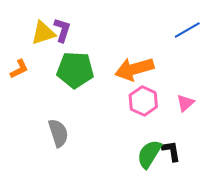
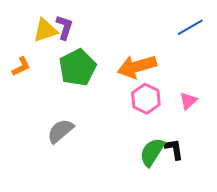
green pentagon: (75, 70) -> (78, 68), turned -30
gray semicircle: (58, 133) -> (60, 131), turned -112

